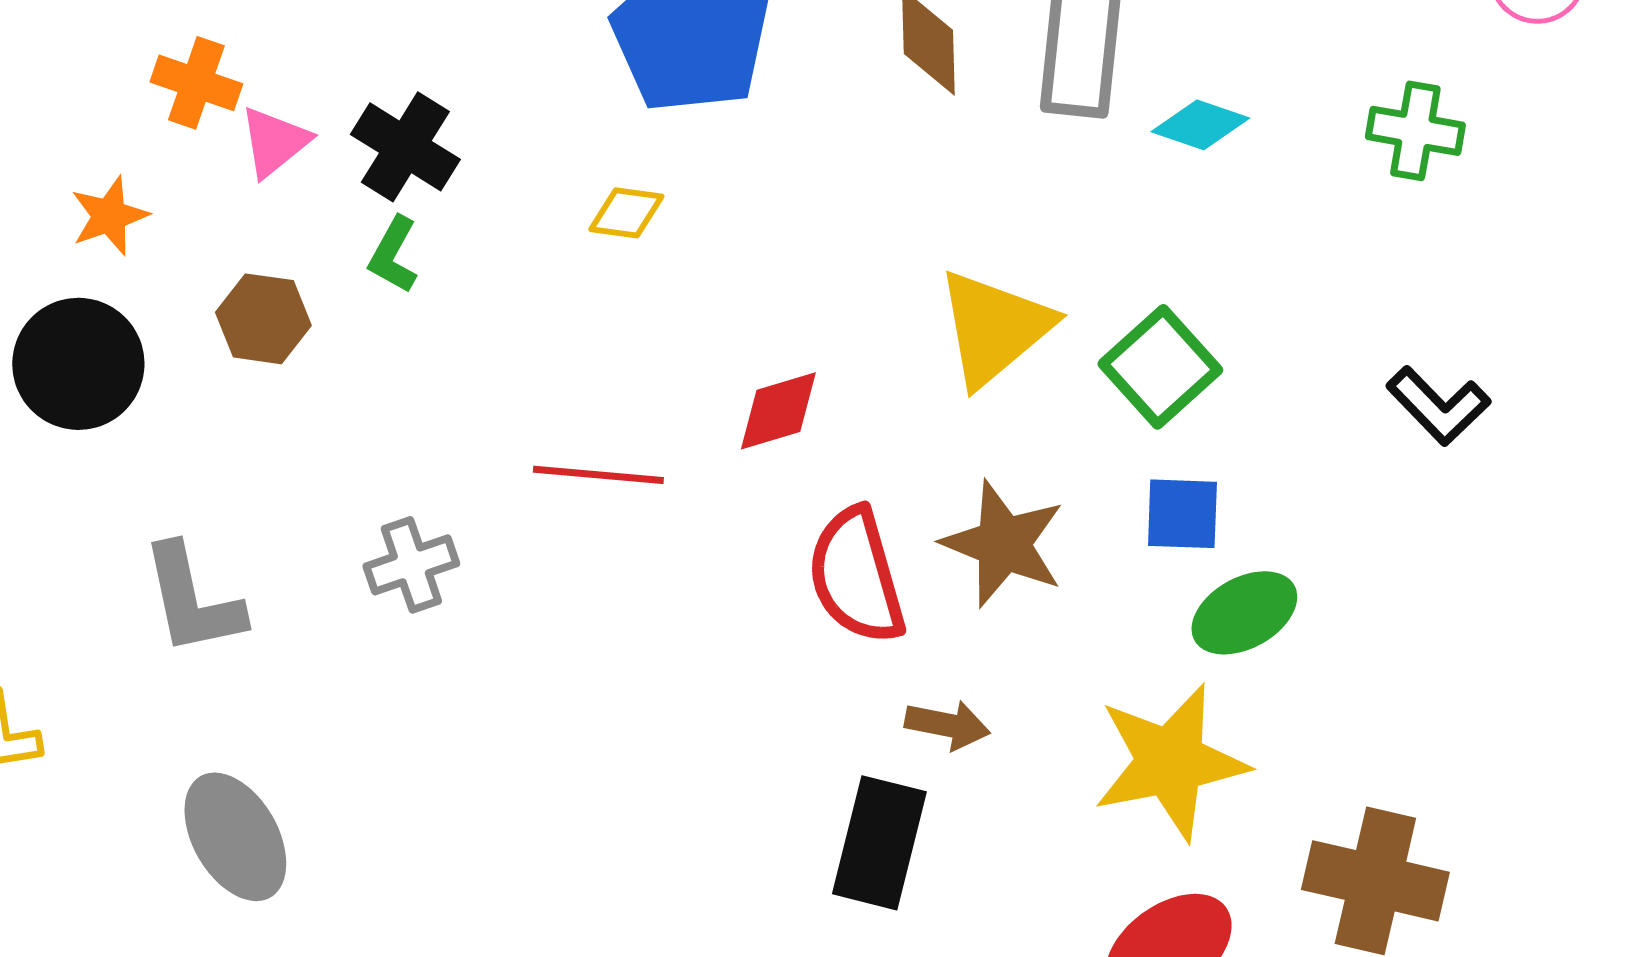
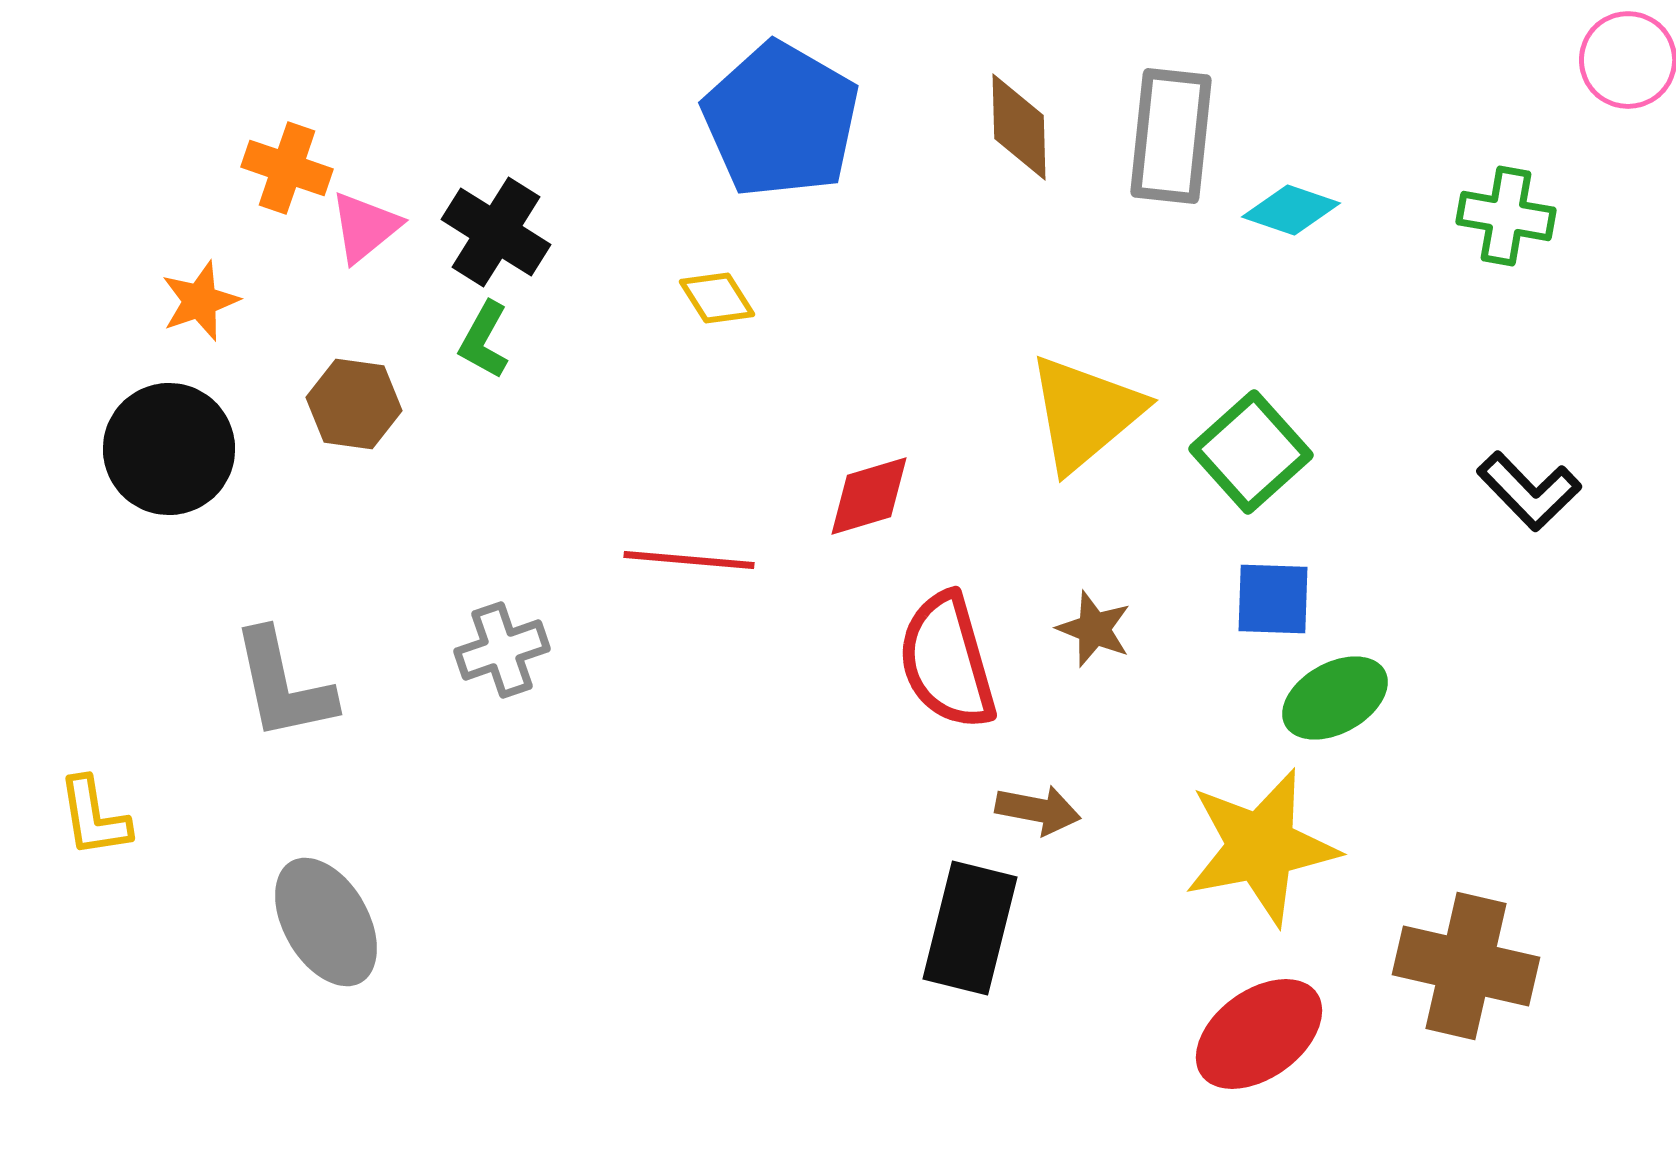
yellow diamond: (626, 213) -> (717, 298), turned 50
brown star: (1003, 544) -> (1094, 629), size x0.6

